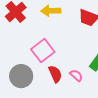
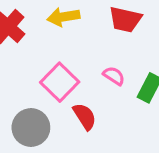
pink semicircle: (76, 75) -> (114, 76), moved

